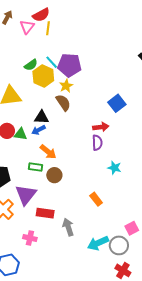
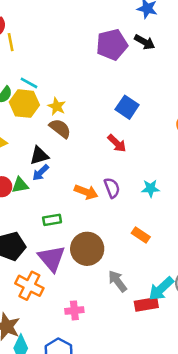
purple pentagon: (69, 65) -> (112, 45), moved
red arrow: (101, 127) -> (117, 143), turned 70
purple semicircle: (97, 143) -> (112, 188), moved
orange arrow: (48, 152) -> (86, 192), moved
brown circle: (54, 175) -> (87, 249), moved, size x1.6
red rectangle: (45, 213) -> (146, 304), moved

